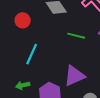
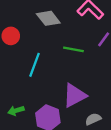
cyan line: (32, 54) -> (34, 65), moved

